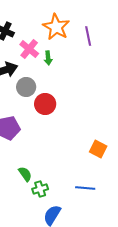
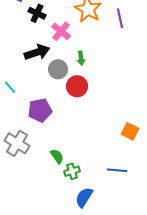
green arrow: (48, 58) -> (81, 58), moved

